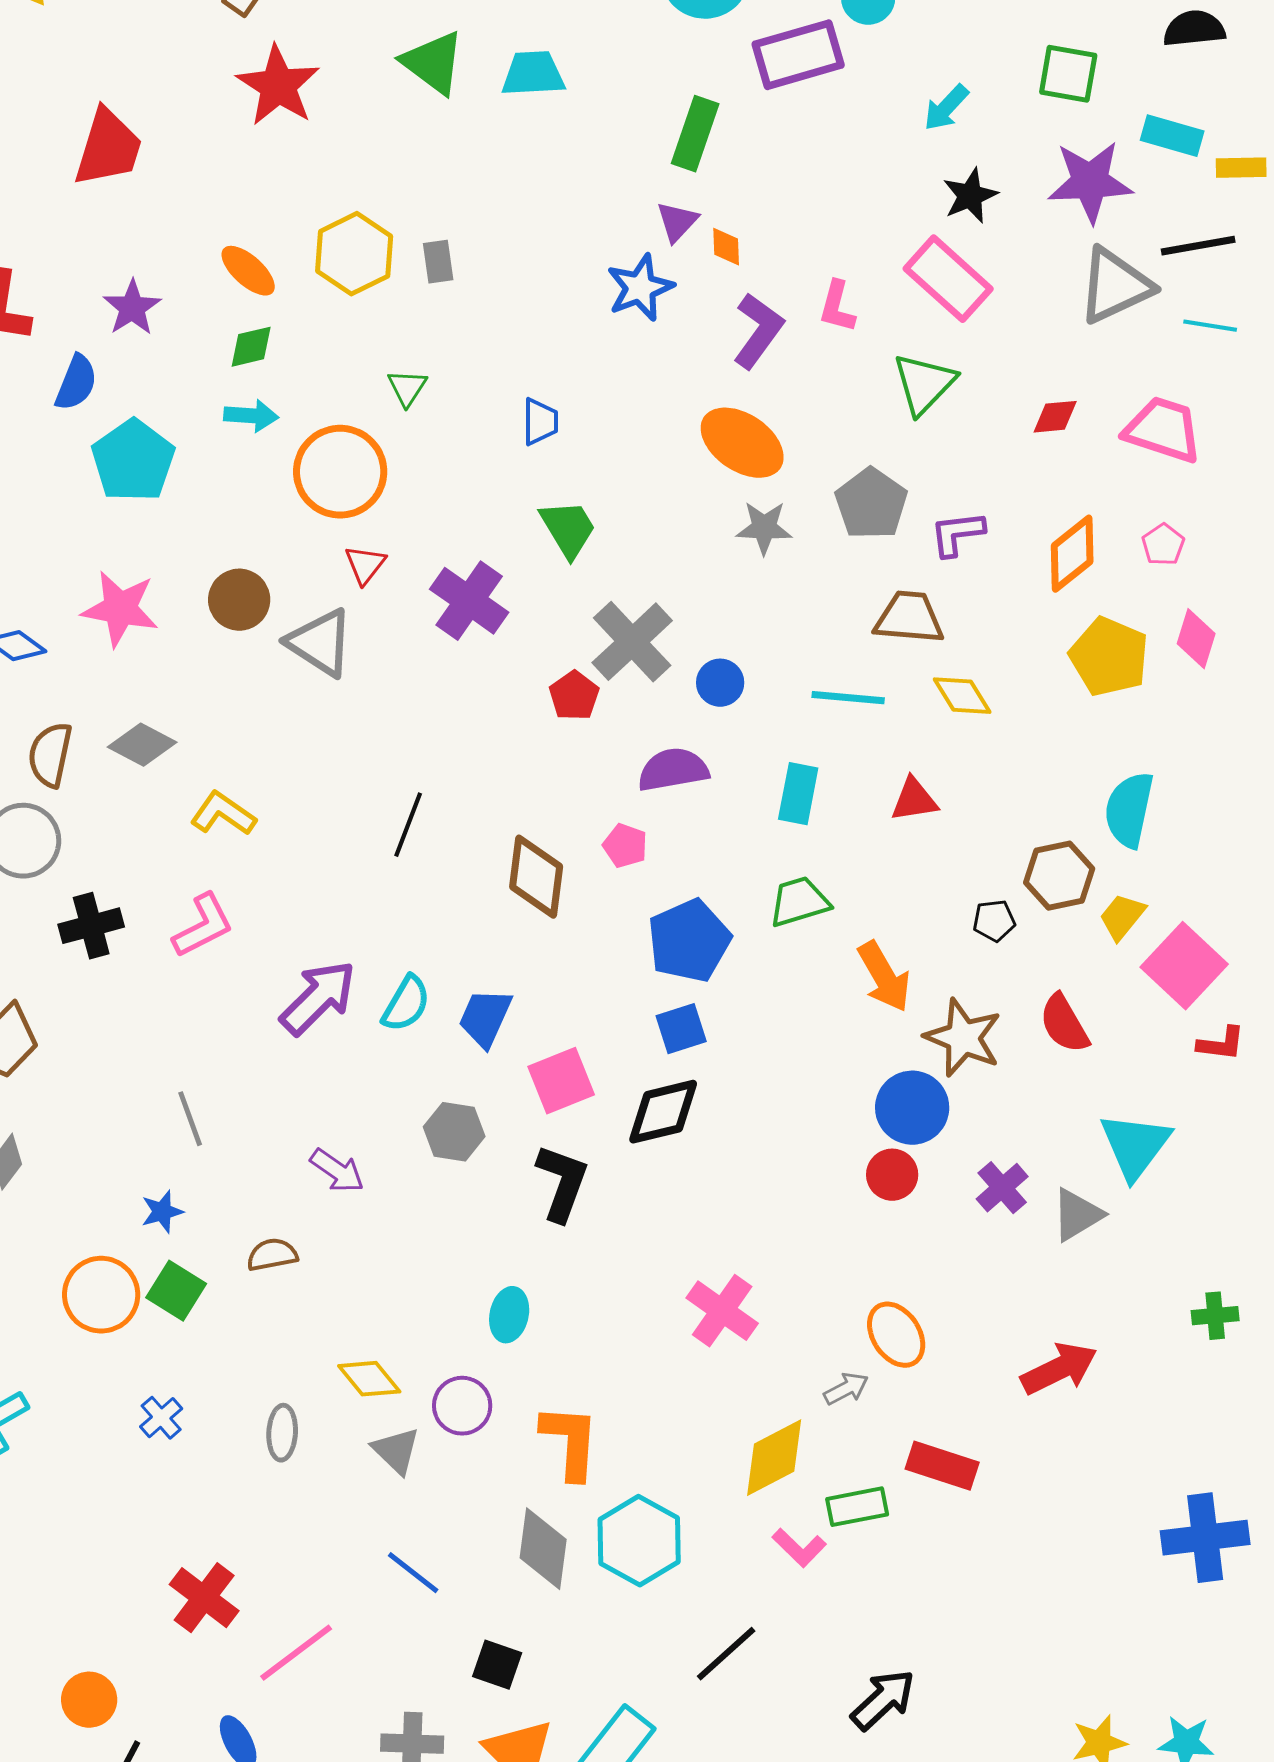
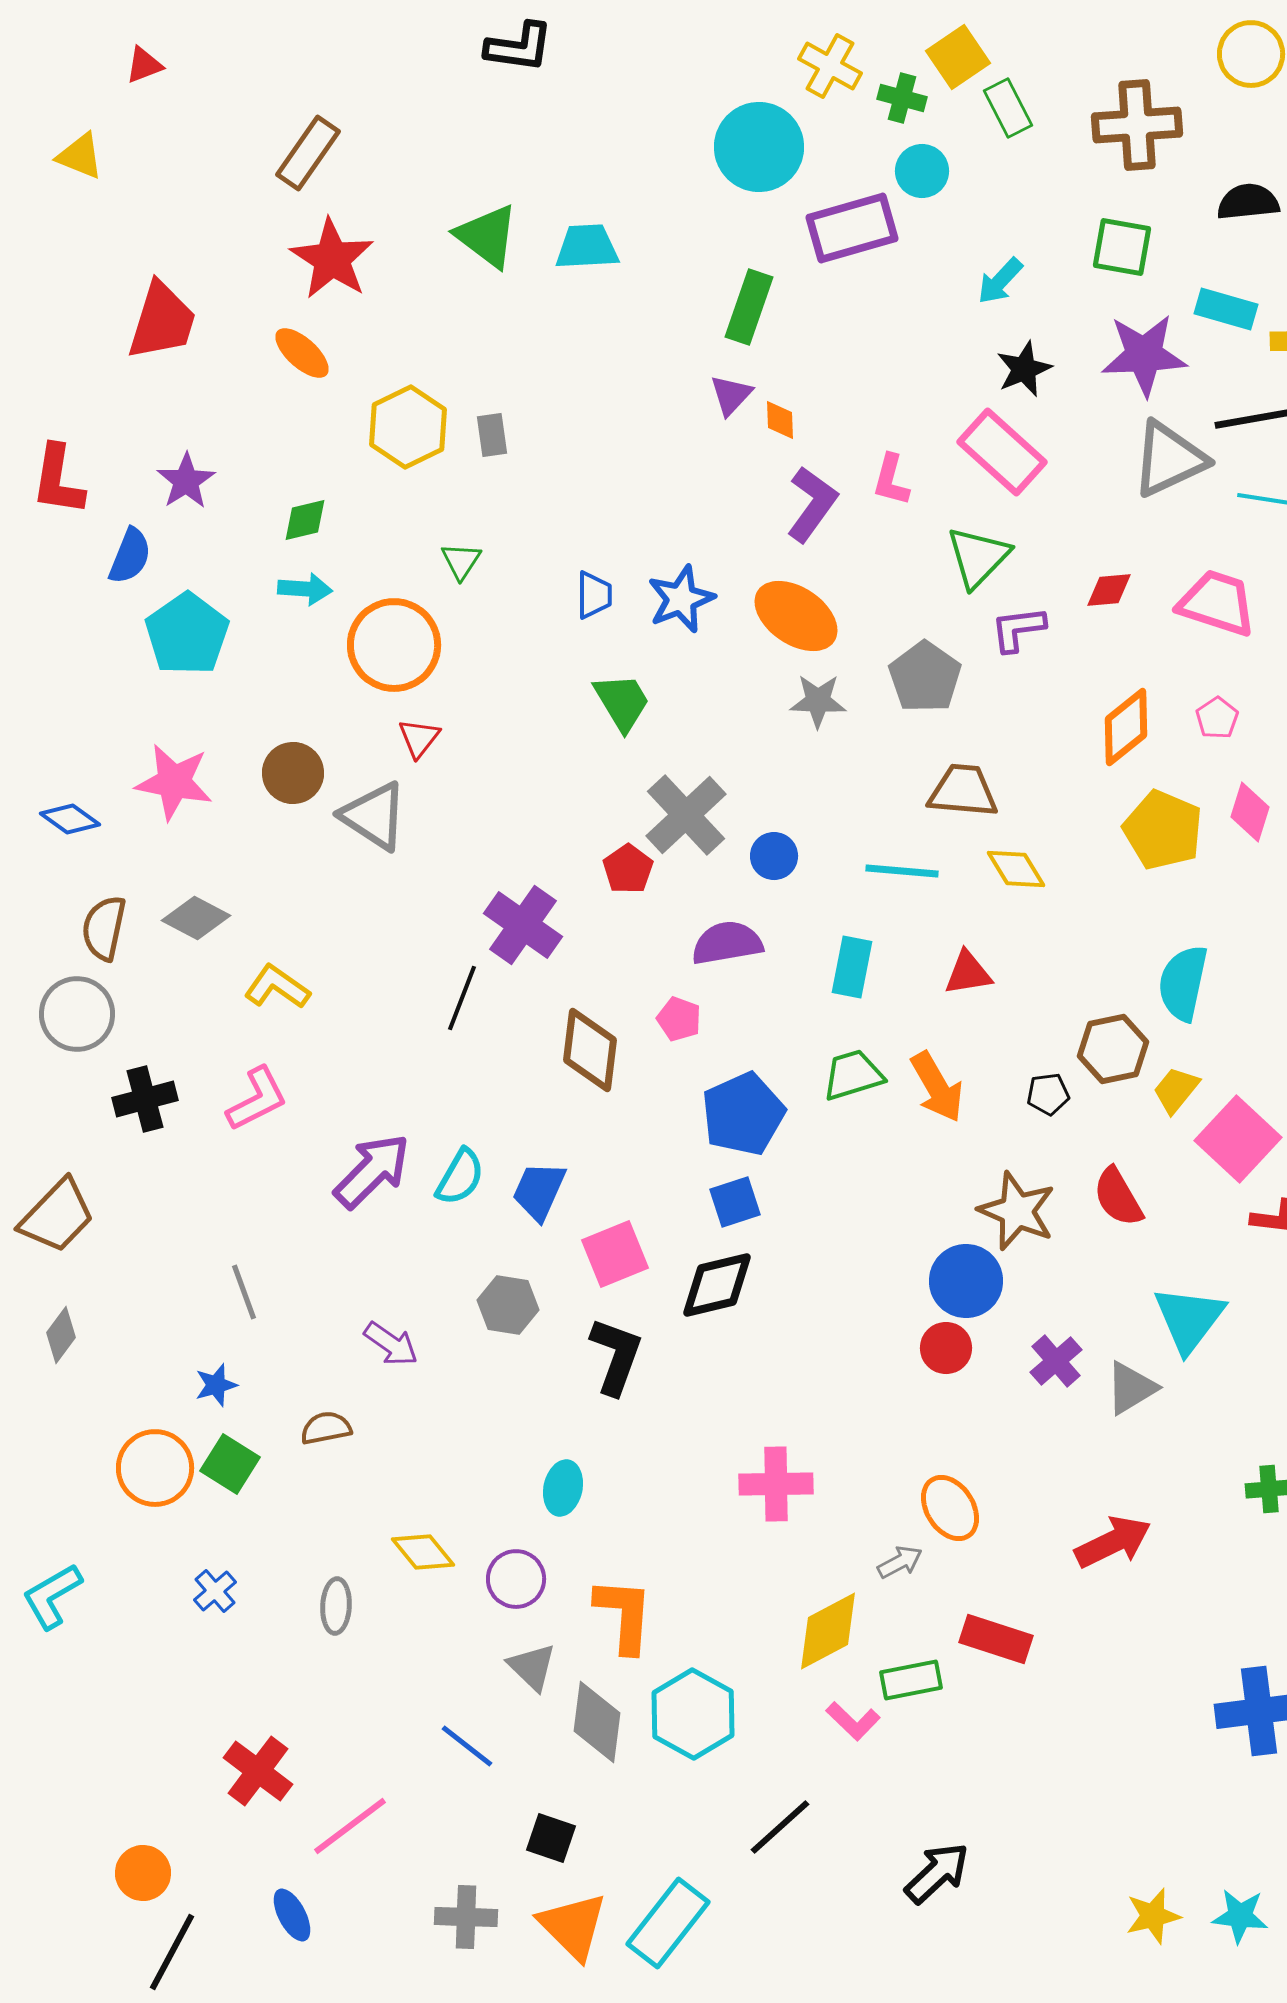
orange ellipse: (248, 271) -> (302, 353), moved
blue star: (640, 288) -> (681, 599), moved
purple L-shape: (957, 534) -> (1018, 629), moved
purple cross: (469, 601) -> (523, 925), moved
orange arrow: (884, 977) -> (937, 1087), moved
pink cross: (722, 1311) -> (776, 1484), turned -36
gray triangle: (396, 1451) -> (532, 1667), moved

